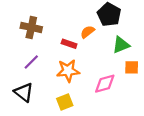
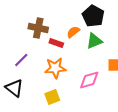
brown cross: (31, 27) -> (38, 28), moved
green triangle: (121, 45) -> (94, 41), moved

